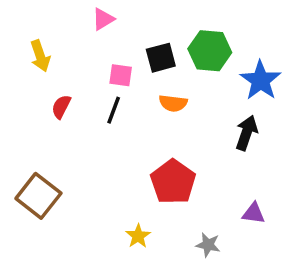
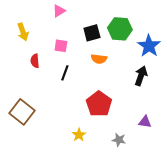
pink square: (121, 75) -> (61, 46), moved
red semicircle: (61, 107) -> (35, 61), turned -32
black line: (114, 110) -> (65, 73), moved

